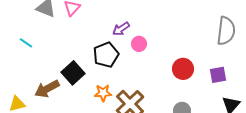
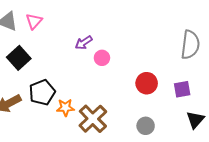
black pentagon: (106, 55) -> (42, 92), moved
black square: (73, 73) -> (19, 58), moved

